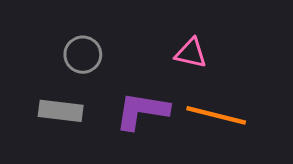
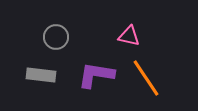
orange line: (216, 115) -> (146, 78), turned 42

